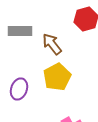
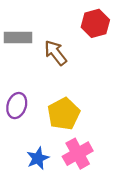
yellow pentagon: (57, 77) -> (64, 114), moved

